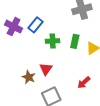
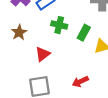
brown star: (29, 77) -> (19, 32), moved

